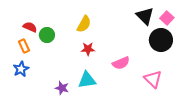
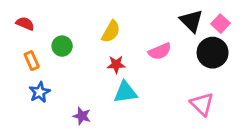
red semicircle: (30, 27) -> (25, 24), moved
pink semicircle: (121, 63) -> (160, 51), moved
blue star: (21, 69) -> (40, 92), moved
cyan triangle: (87, 80) -> (125, 92), moved

